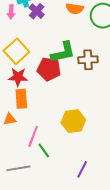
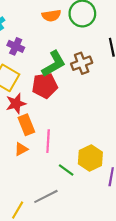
purple cross: (37, 11) -> (16, 46), moved
yellow hexagon: (73, 121) -> (90, 158), moved
pink line: (33, 136) -> (48, 141), moved

